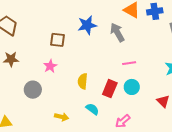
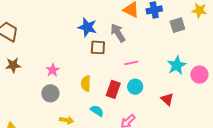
blue star: (87, 25) -> (87, 27), turned 30
brown square: (58, 40) -> (98, 47), moved
gray circle: (33, 90) -> (50, 93), moved

